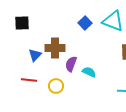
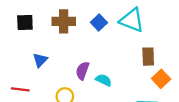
brown cross: (55, 48) -> (64, 21), moved
red line: (29, 80) -> (20, 89), moved

